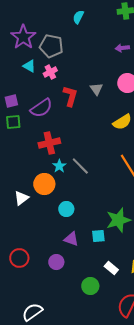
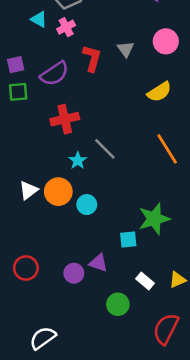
cyan star: (59, 166) -> (78, 161), moved
orange circle: (44, 184) -> (58, 192), moved
purple triangle: (71, 239) -> (98, 263), moved

